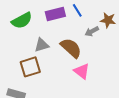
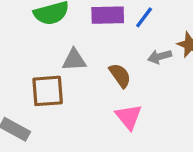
blue line: (77, 10) -> (144, 17), turned 56
brown semicircle: (71, 48) -> (120, 75), size x0.7

